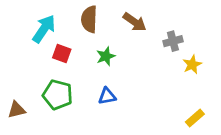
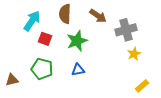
gray cross: (173, 41) -> (126, 30), size x1.5
green star: (106, 56) -> (77, 41), size x1.5
yellow star: (192, 65) -> (134, 54), moved

